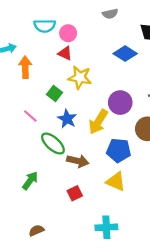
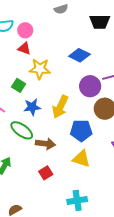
blue diamond: (125, 54) -> (79, 55), moved
purple circle: (120, 103) -> (90, 86), moved
blue star: (67, 119) -> (32, 107), turned -30

